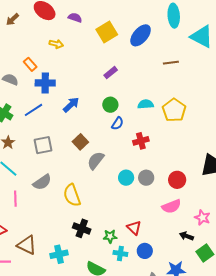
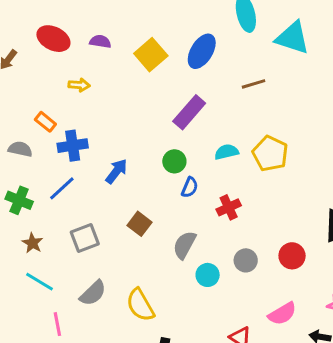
purple rectangle: (111, 73) -> (189, 112), moved, size x1.6
gray semicircle: (96, 160) -> (184, 245), moved
cyan circle: (126, 178) -> (208, 275), moved
pink semicircle: (171, 206) -> (282, 314), moved

